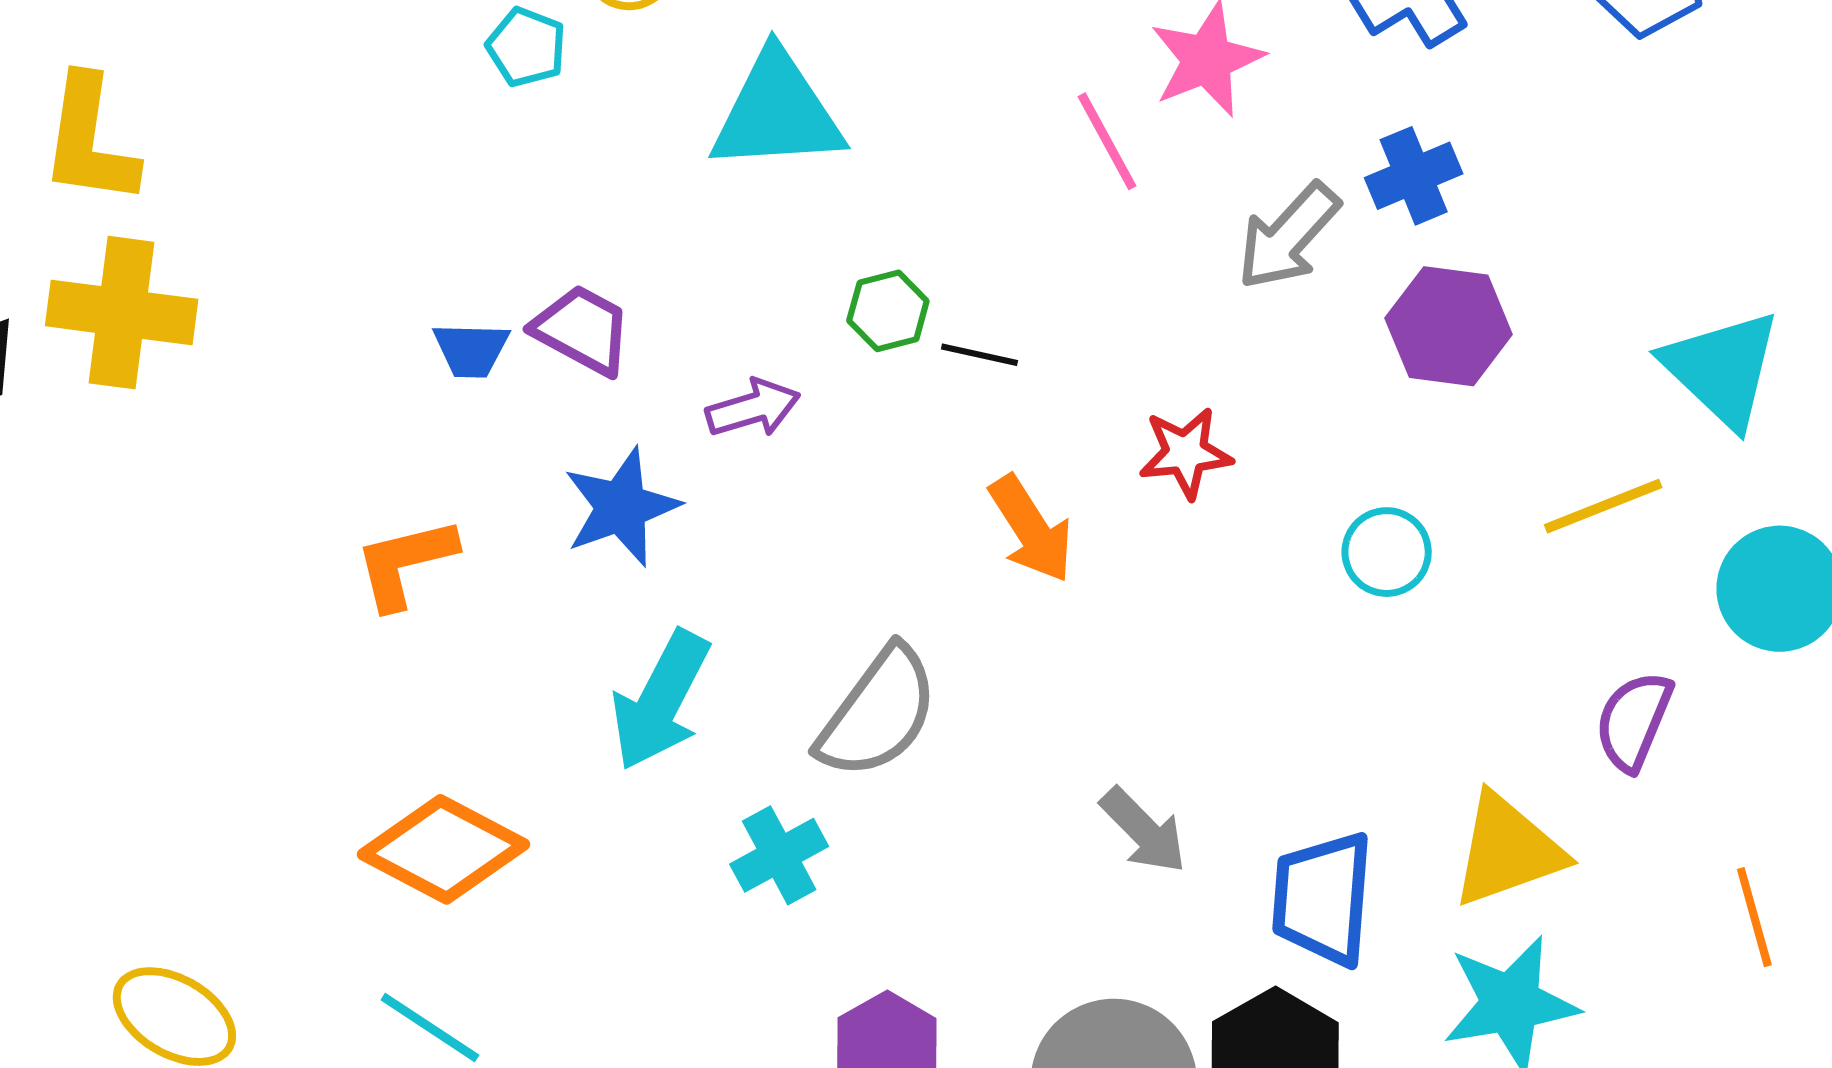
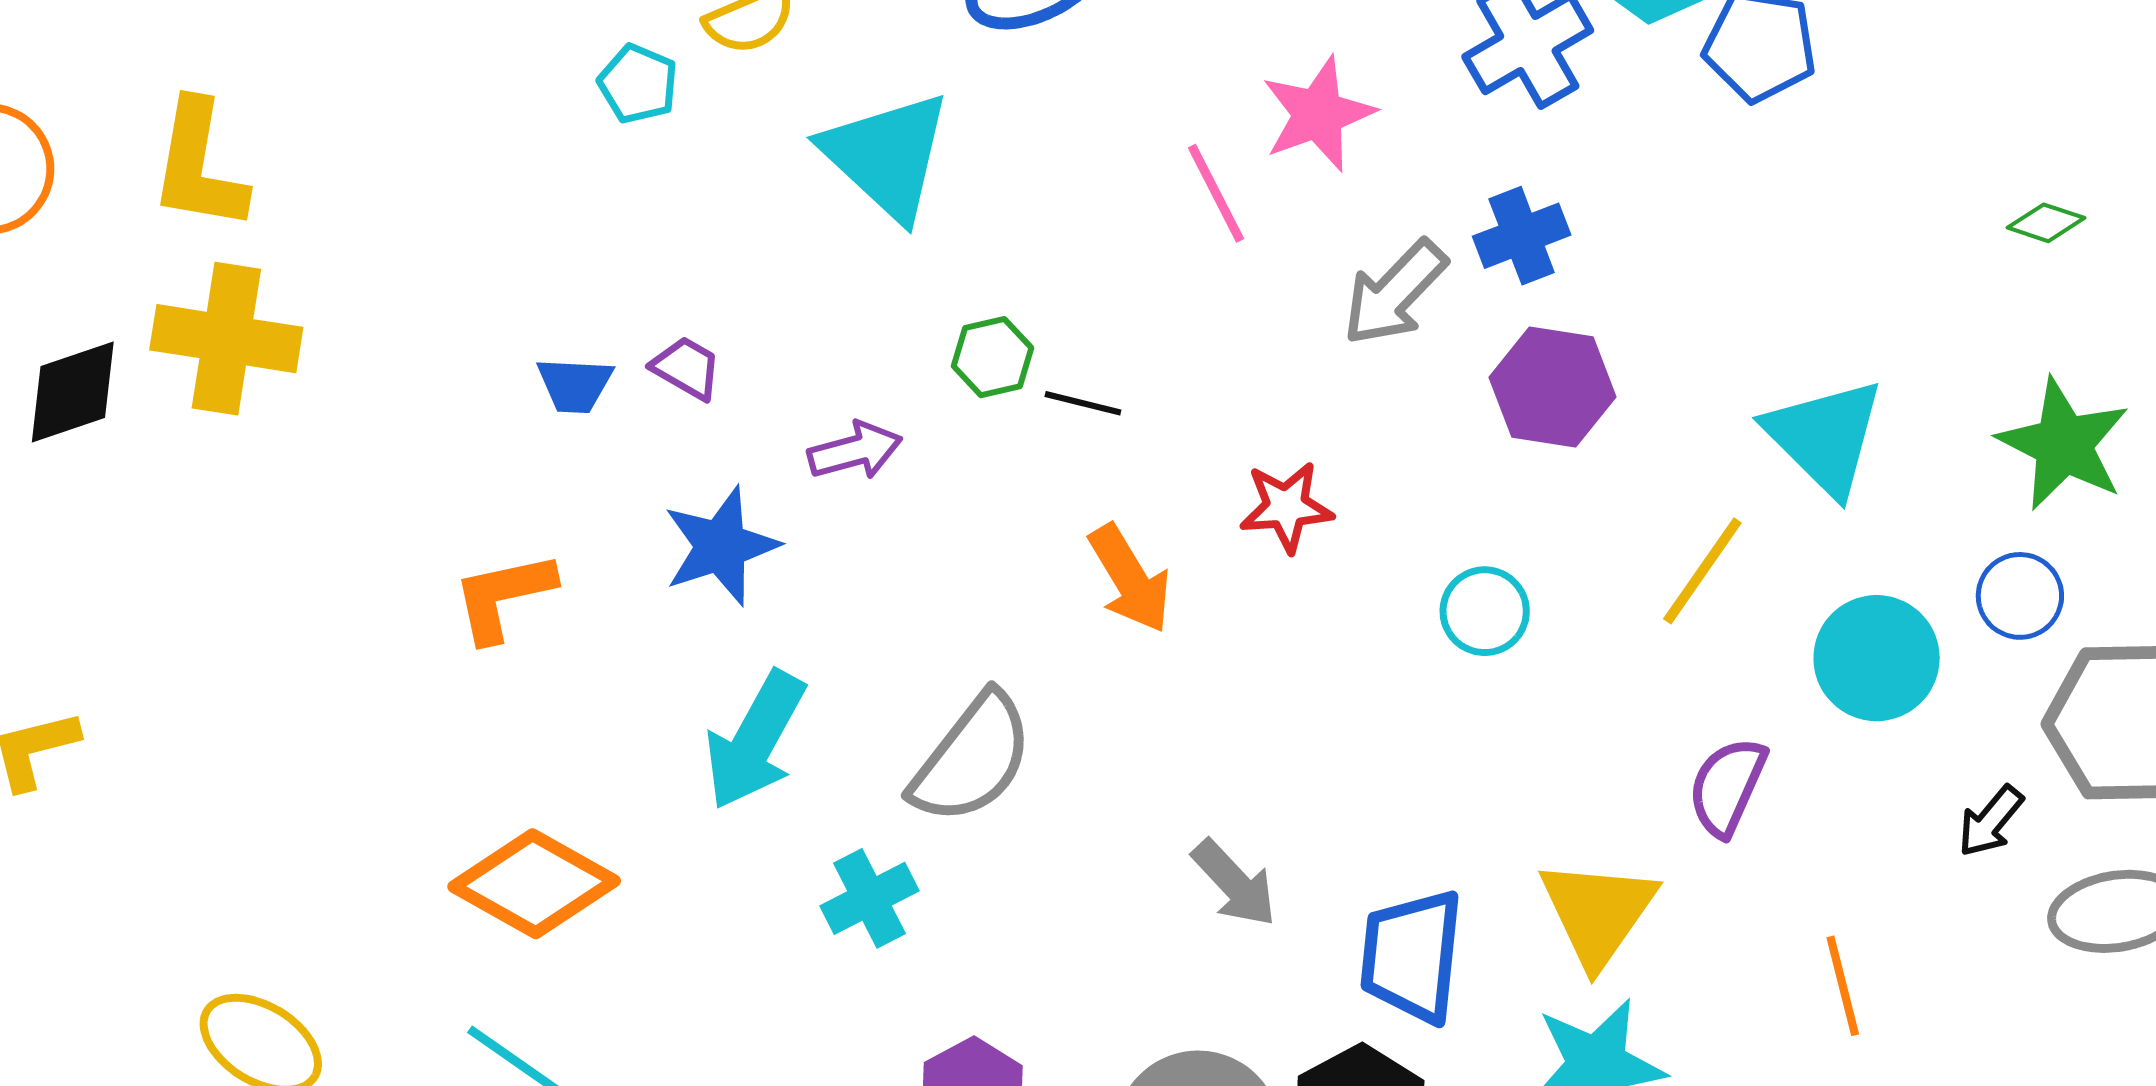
cyan triangle: (777, 112) -> (887, 156), turned 45
purple trapezoid: (582, 330) -> (687, 368), size x0.7
yellow line: (1603, 506) -> (1702, 571), turned -35
yellow triangle: (1508, 850) -> (1598, 913), turned -37

